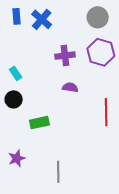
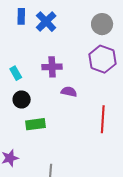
purple cross: (65, 56) -> (52, 67), moved
black circle: (14, 99) -> (22, 99), moved

